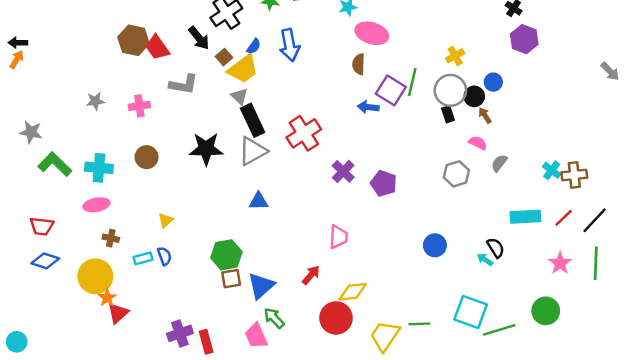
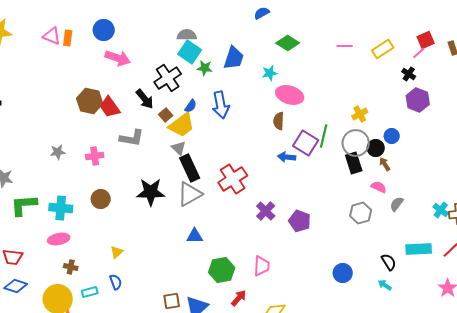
black rectangle: (448, 114) -> (354, 163), size x1.5
green L-shape: (55, 164) -> (24, 205), turned -48
black semicircle: (496, 248) -> (389, 262), moved
green hexagon: (226, 255) -> (222, 270), moved
cyan rectangle: (143, 258) -> (90, 292), moved

